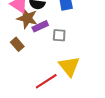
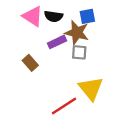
brown star: (27, 18) -> (77, 33), moved

